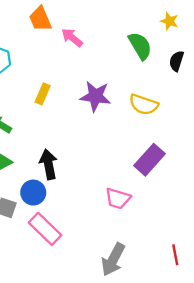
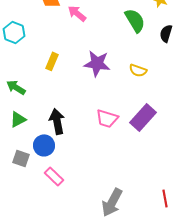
yellow semicircle: (144, 104) -> (138, 70), size x0.7
pink trapezoid: (118, 198) -> (107, 118), moved
pink rectangle: (45, 229) -> (54, 176), size x0.7

